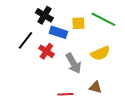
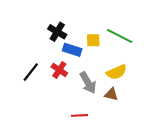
black line: (25, 40) -> (31, 72), moved
brown triangle: (95, 87) -> (111, 94), moved

